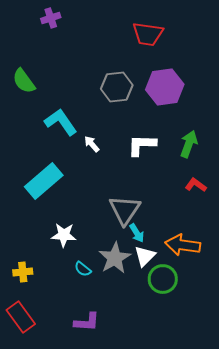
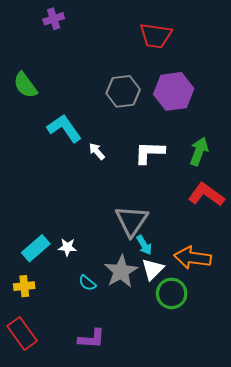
cyan rectangle: (44, 181) -> (36, 248), moved, size x0.7
red L-shape: (196, 185) -> (206, 195), size x1.6
white star: (64, 235) -> (67, 247), size x0.7

